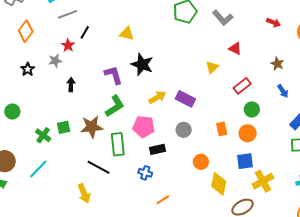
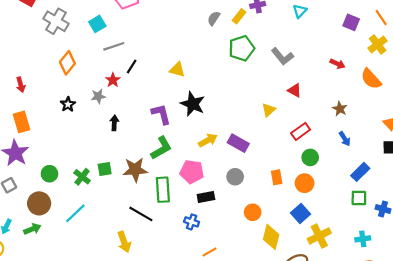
green circle: (12, 112) -> (49, 174), moved
blue square: (245, 161) -> (301, 213), turned -36

